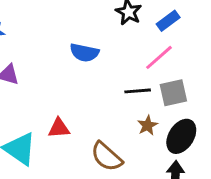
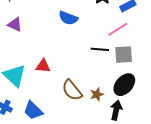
brown star: (147, 125) -> (97, 94), moved

